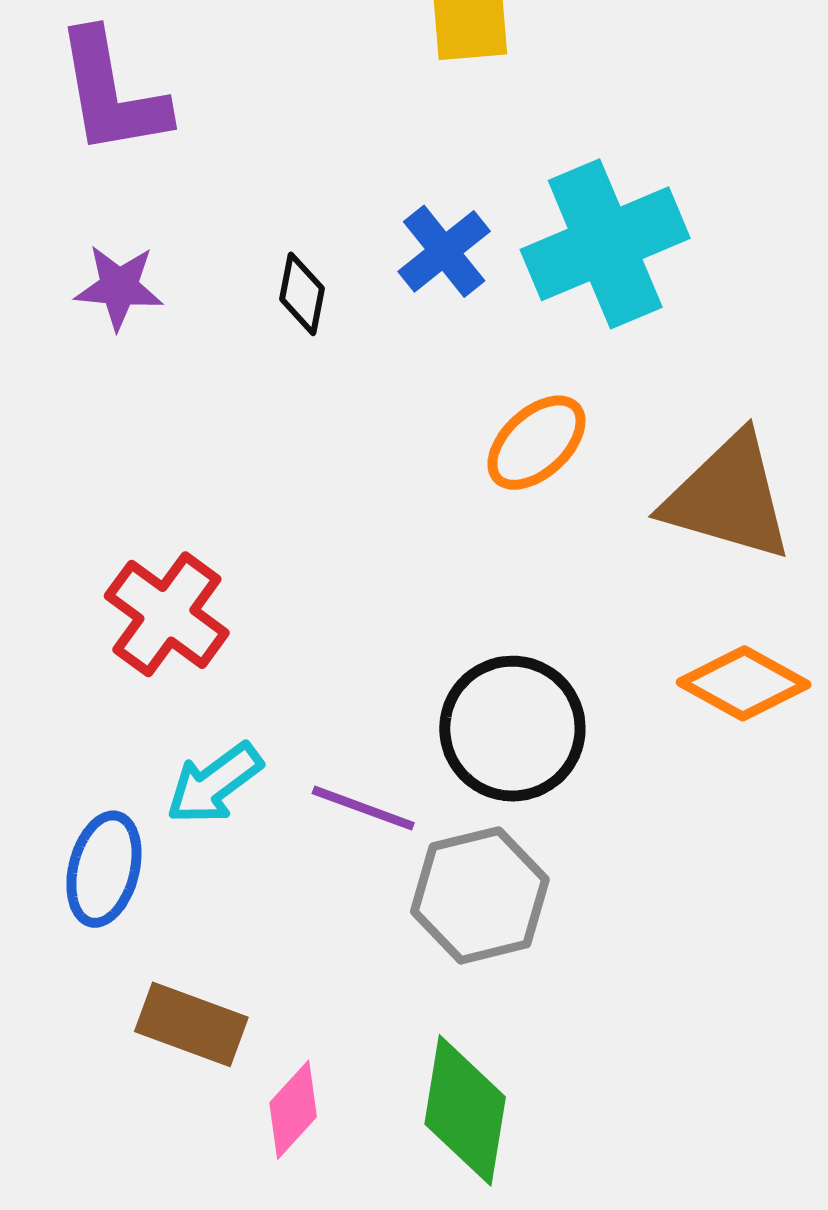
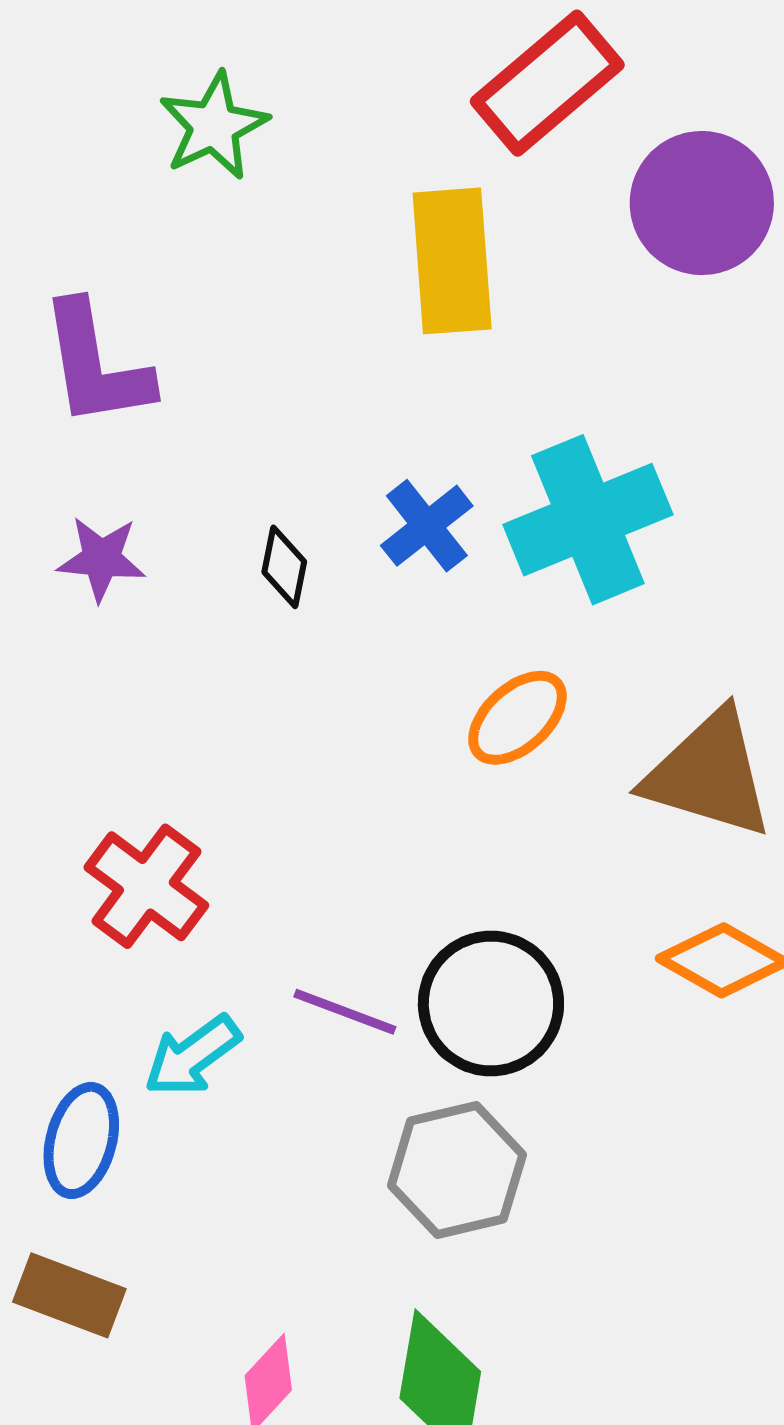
purple line: (363, 808) -> (345, 1012), moved
brown rectangle: (191, 1024) -> (69, 1295), moved

